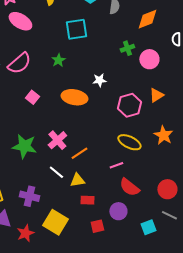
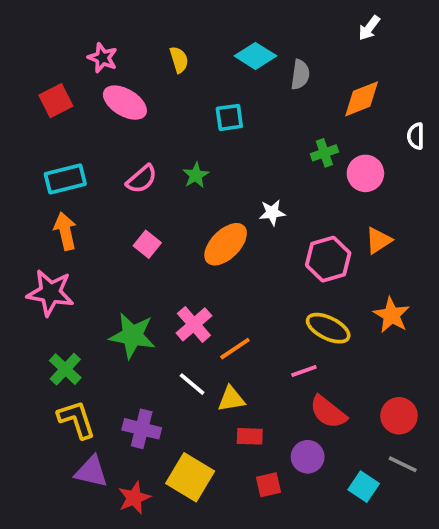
cyan square: (76, 29) -> (229, 117), size x0.7
pink semicircle: (19, 63) -> (142, 179), moved, size x0.7
orange ellipse: (74, 97) -> (226, 244), turned -55
cyan square: (148, 227) -> (364, 487), turned -35

